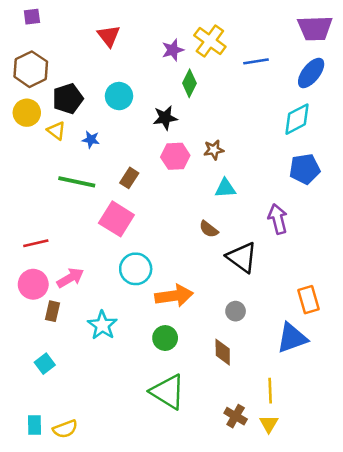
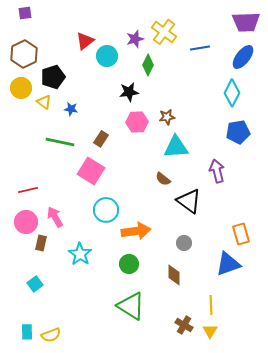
red triangle: (109, 36) -> (85, 41), moved, turned 30
cyan circle: (119, 96) -> (107, 56), moved
cyan diamond: (297, 119) -> (232, 93), turned -36
cyan triangle: (225, 188) -> (176, 147), size x1.5
pink arrow: (70, 278) -> (55, 217), turned -90

